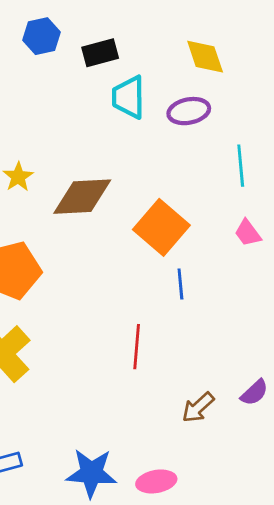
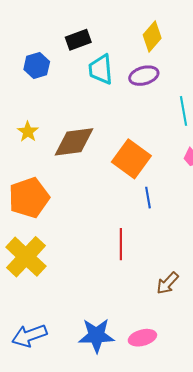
blue hexagon: (41, 36) -> (37, 65), moved
yellow diamond: (205, 57) -> (152, 36), turned 64

